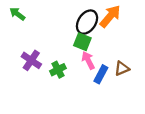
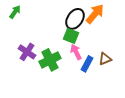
green arrow: (17, 14) -> (15, 12), turned 88
green cross: (58, 70) -> (50, 60), size x1.5

